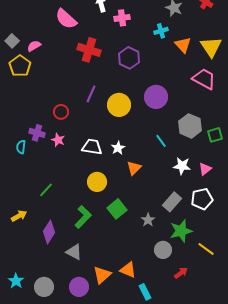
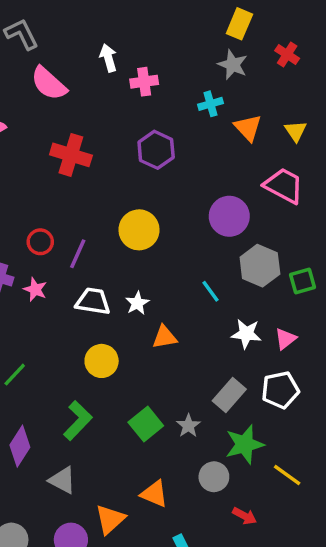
yellow triangle: (211, 47) -> (296, 131), size x0.6
red cross: (89, 50) -> (71, 155), moved
purple line: (91, 94) -> (78, 254), moved
purple circle: (156, 97) -> (229, 216), moved
orange triangle: (134, 168) -> (165, 337), turned 35
green square: (117, 209) -> (146, 424), moved
orange triangle: (128, 270) -> (154, 494), moved
red arrow: (181, 273) -> (245, 516), turned 64

